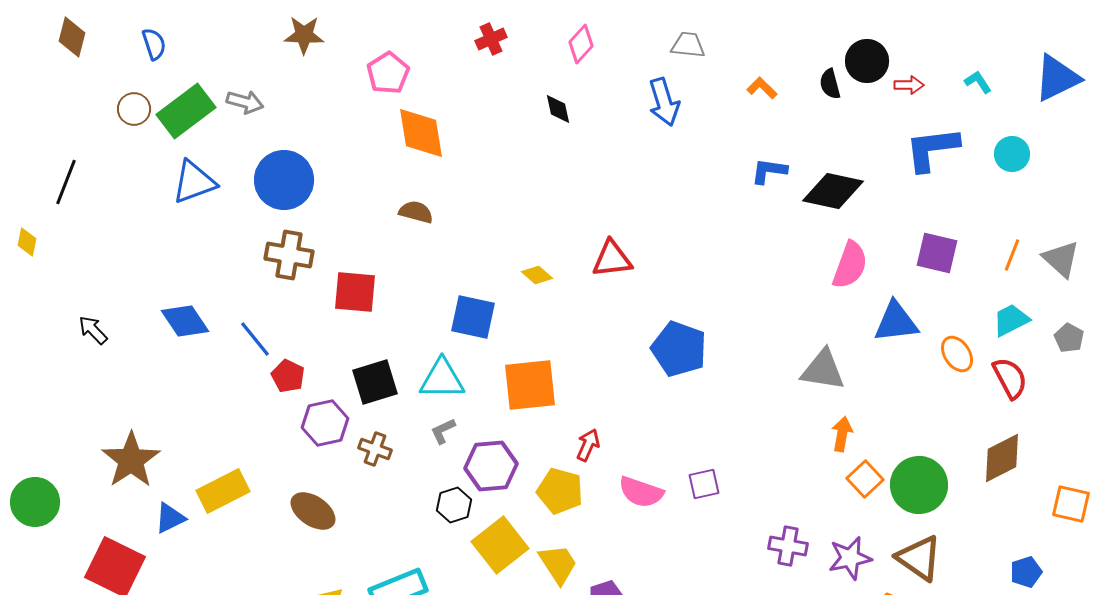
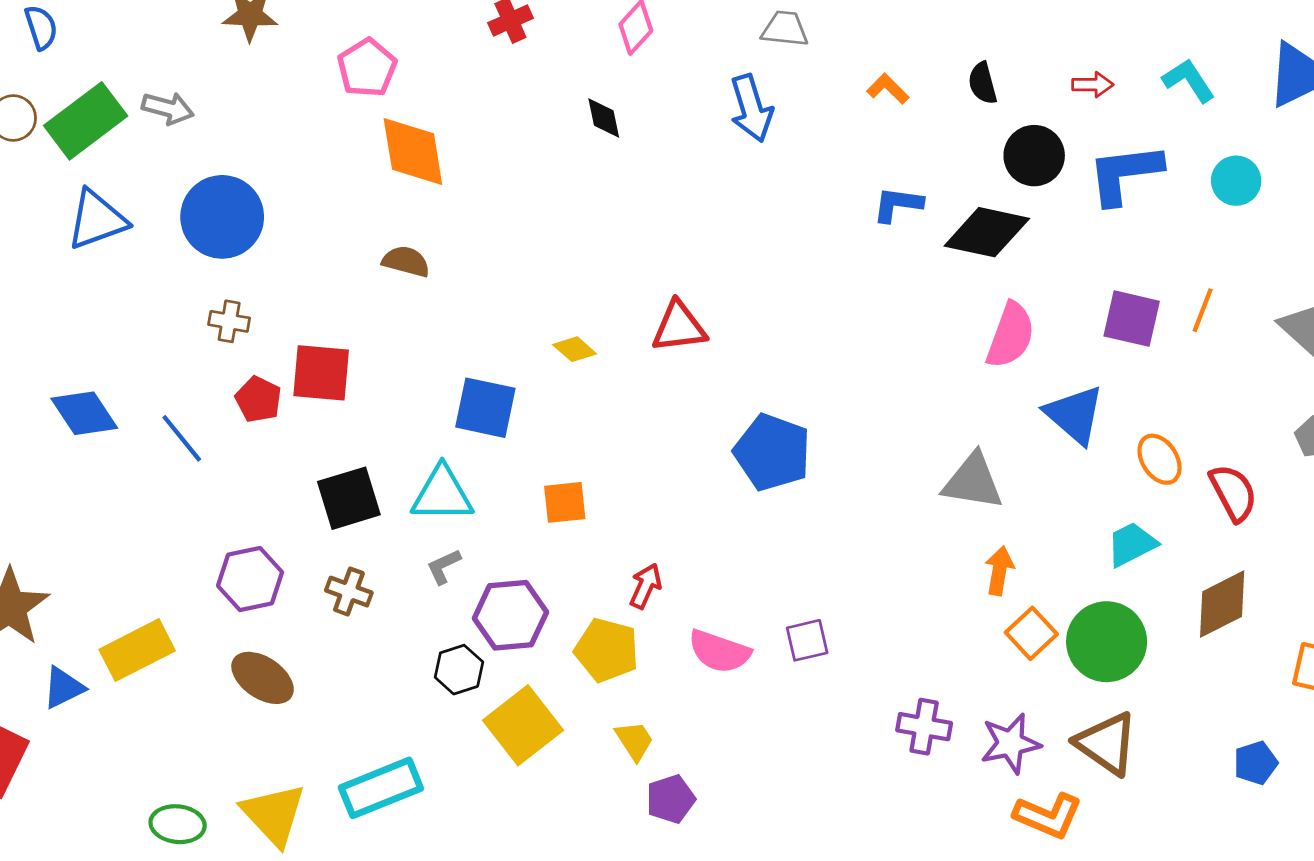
black circle: (867, 61) -> (1034, 156), moved
cyan L-shape: (978, 82) -> (1189, 80), size x1.4
brown cross: (289, 255) -> (229, 321), size x0.6
orange line: (1012, 255) -> (1203, 310), moved
cyan trapezoid: (1011, 320) -> (1132, 544), moved
blue triangle: (896, 322) -> (1075, 415), turned 48
red pentagon: (288, 376) -> (258, 399), moved
orange square: (530, 385) -> (565, 502), size x0.6
purple hexagon: (325, 423) -> (250, 579), moved
yellow trapezoid: (558, 564) -> (634, 741), moved, size x0.7

